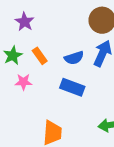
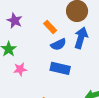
orange rectangle: (40, 56) -> (50, 27), moved

